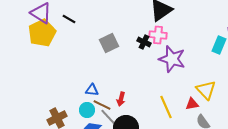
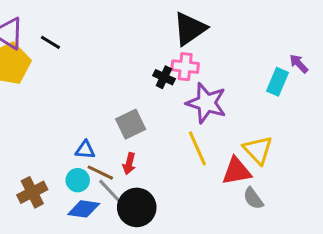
gray square: (109, 43) -> (131, 124), moved
red triangle: (192, 104) -> (237, 171), size x1.5
yellow line: (166, 107) -> (197, 148), moved

